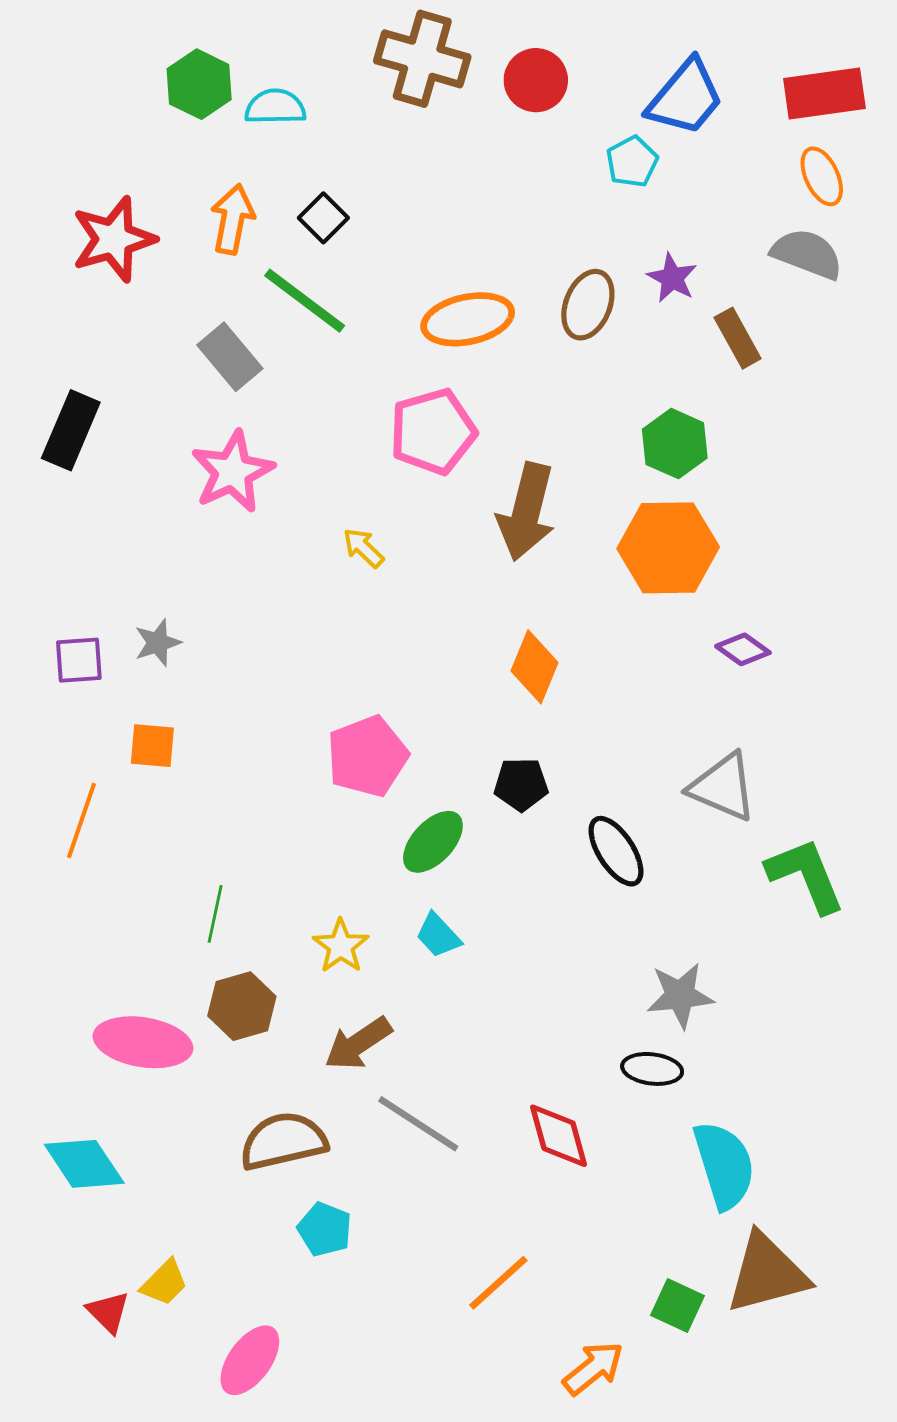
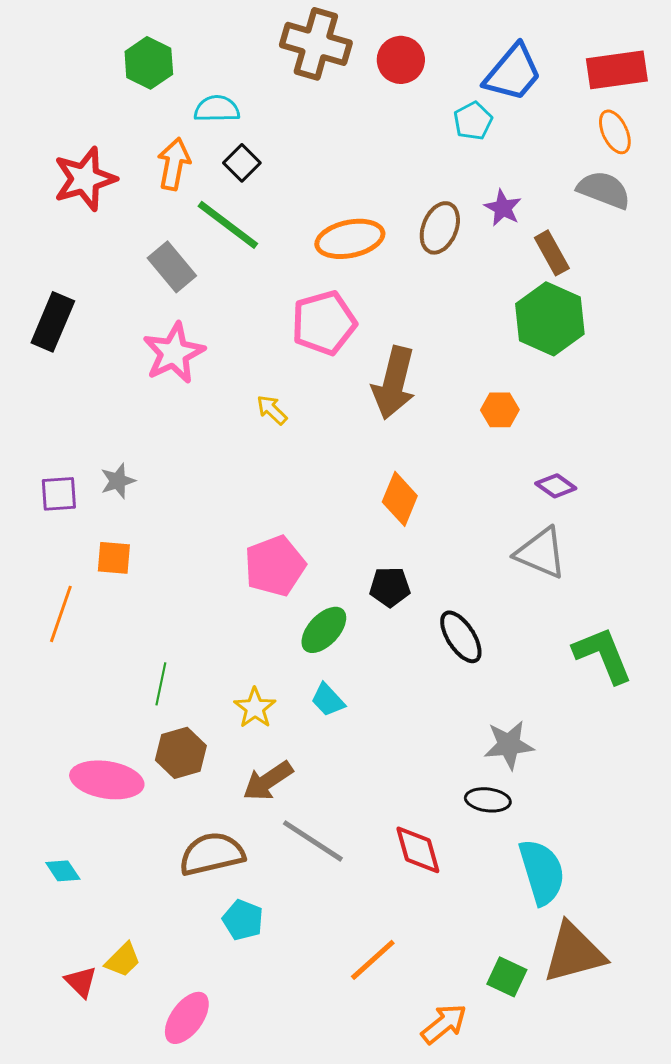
cyan semicircle: (275, 107) -> (217, 109), moved
green hexagon: (675, 444) -> (550, 319), moved, size x1.4
orange hexagon: (668, 548) -> (500, 410), size x0.5
gray triangle: (723, 787) -> (541, 553), moved
cyan diamond: (84, 1164) -> (63, 871), size x0.6

